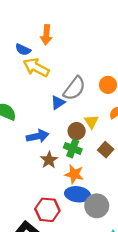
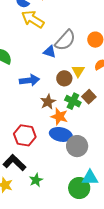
blue triangle: (58, 103) -> (50, 52), turned 48
green cross: (73, 148) -> (73, 101), moved
brown star: (49, 160) -> (48, 102), moved
red hexagon: (47, 210) -> (25, 135), moved

